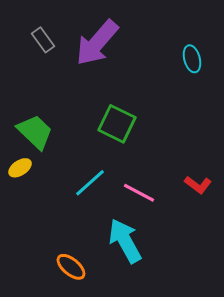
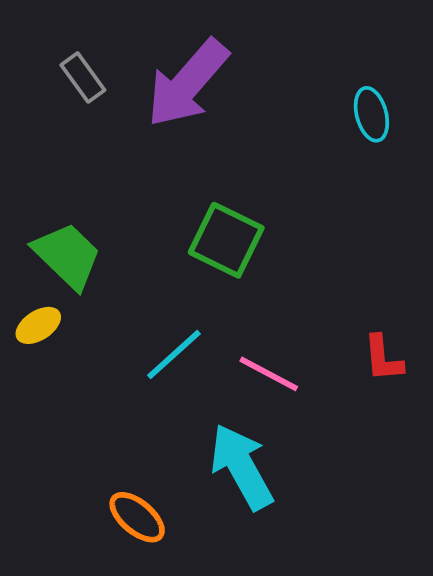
red L-shape: (198, 185) -> (383, 358), turned 48

